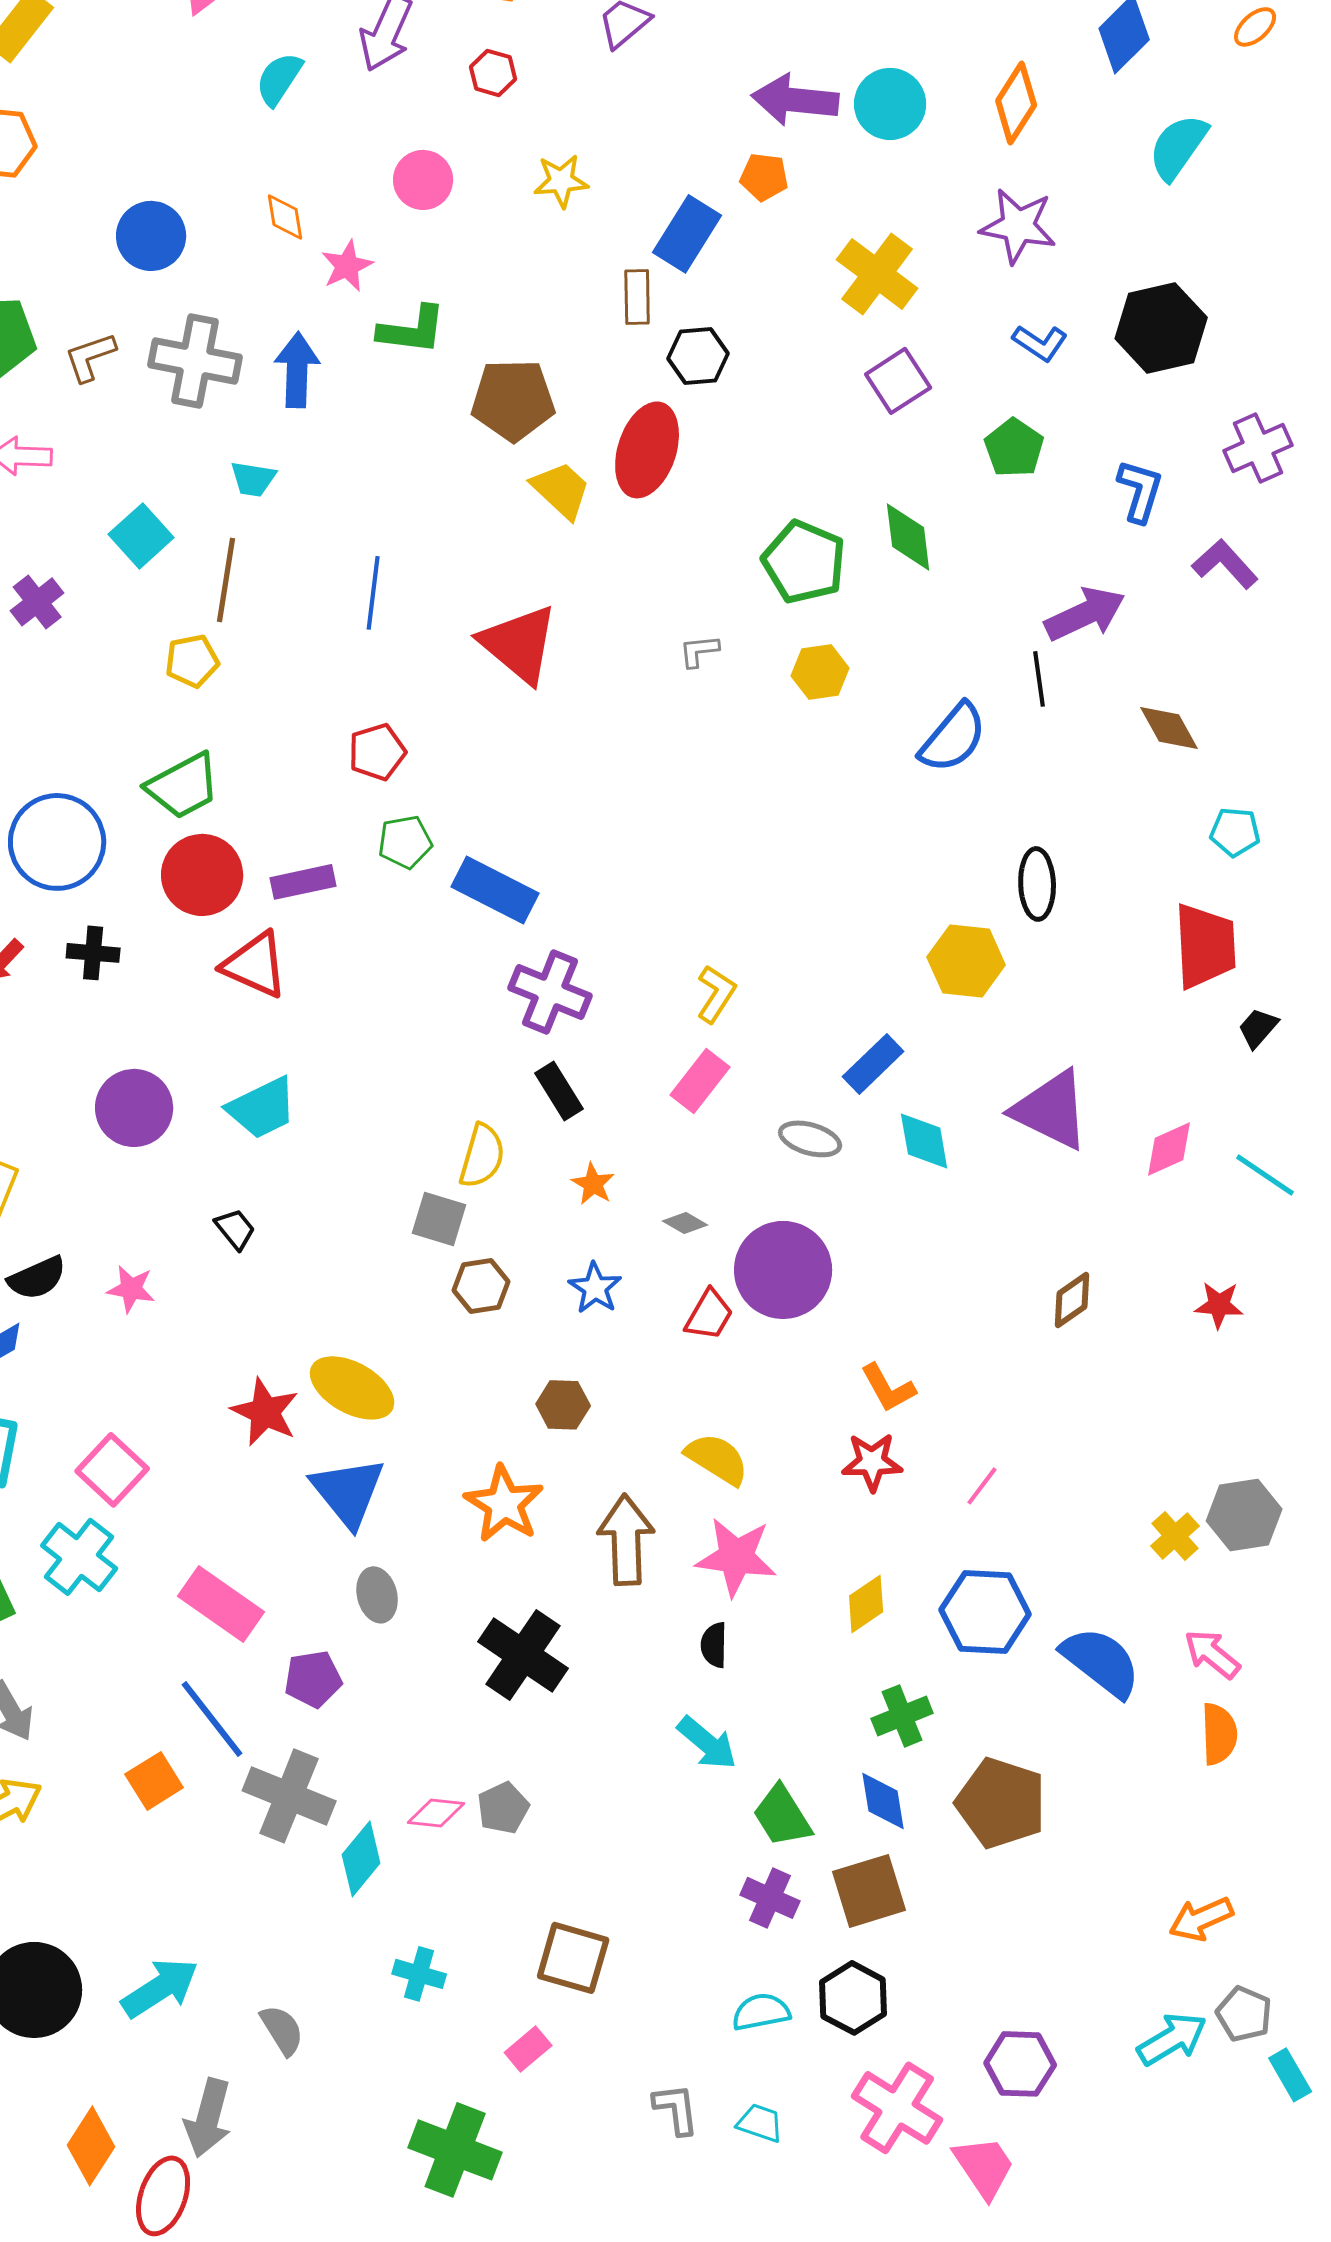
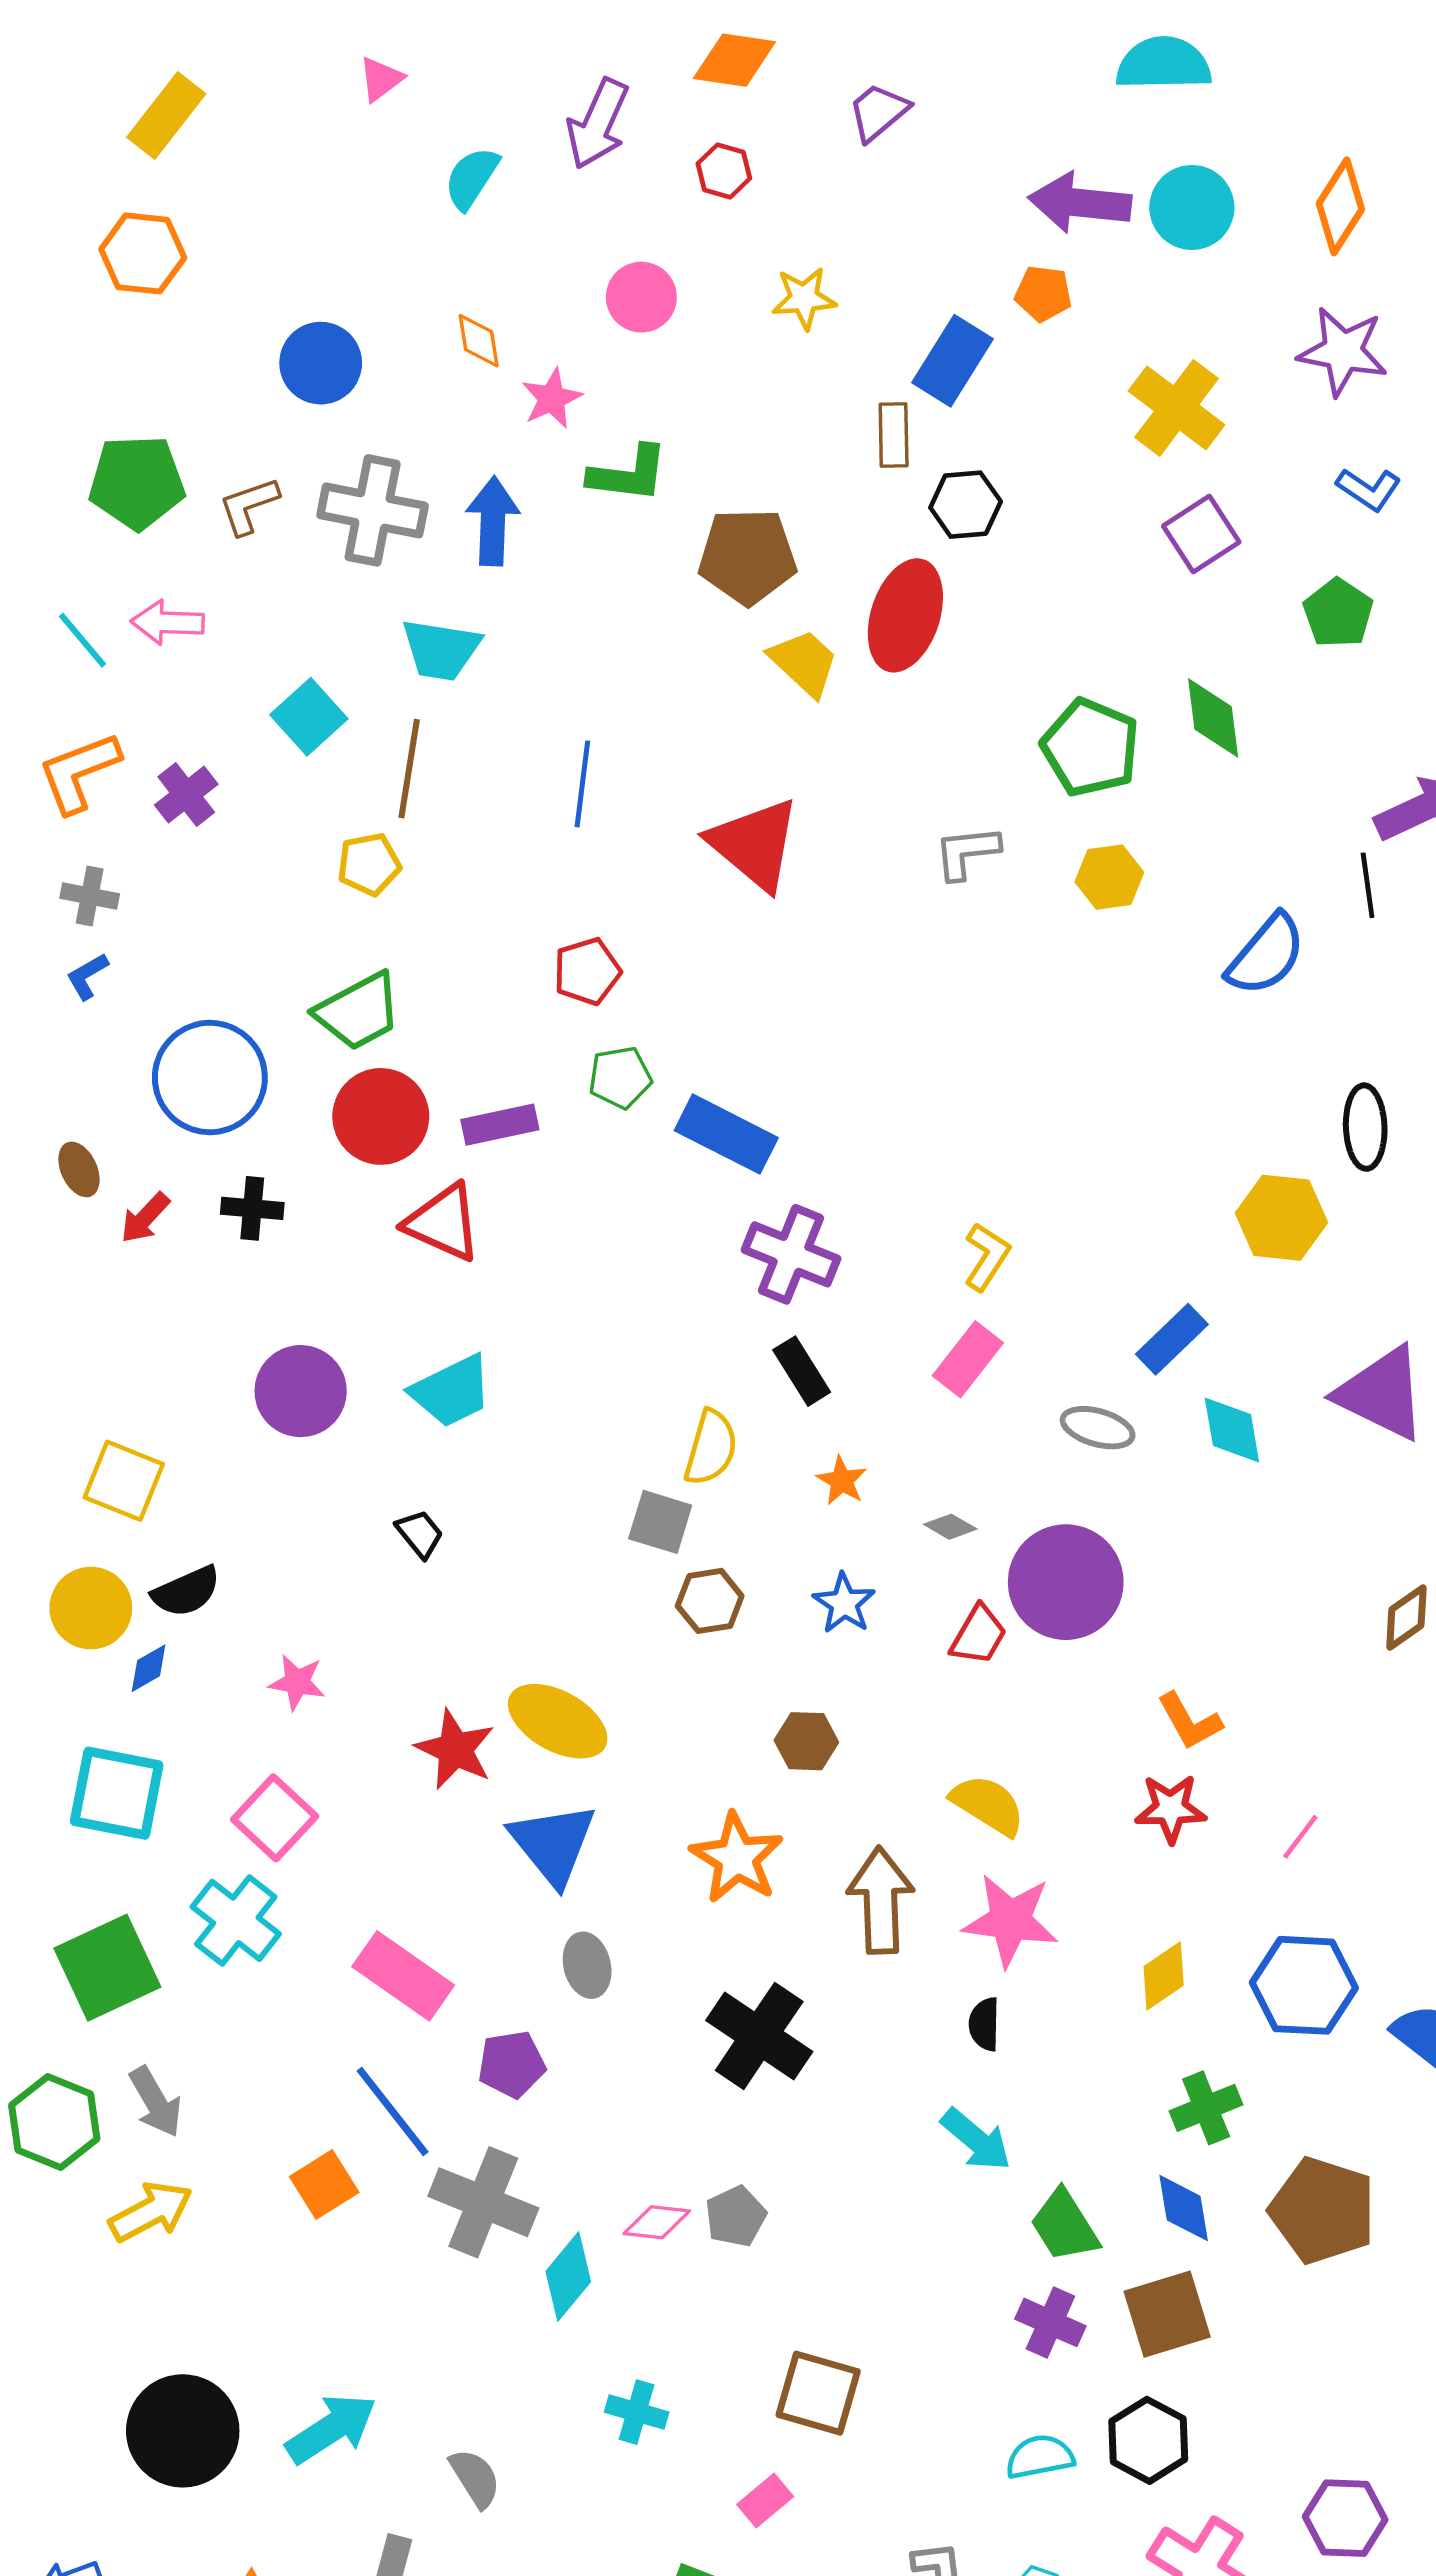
cyan trapezoid: (253, 479) -> (441, 650), size x1.5
gray L-shape: (699, 651) -> (967, 852), size x1.4
pink star: (131, 1289) -> (297, 1682), moved

